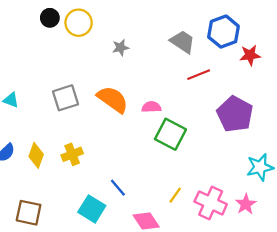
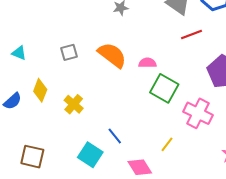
gray square: (66, 98) -> (69, 52), size x0.7
yellow cross: (72, 154) -> (74, 104), turned -30
yellow diamond: (36, 155) -> (40, 90), moved
pink cross: (211, 203) -> (198, 113), moved

